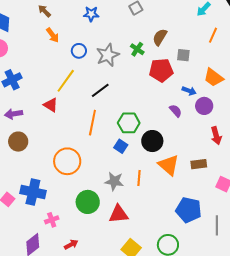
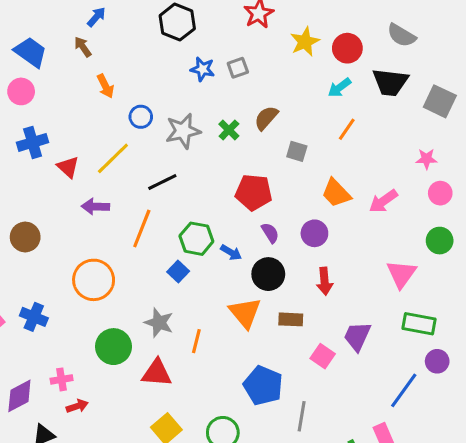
brown arrow: (44, 11) -> (83, 47), moved
blue star: (91, 14) -> (203, 69), moved
red pentagon: (161, 70) -> (254, 192), moved
blue arrow: (189, 91) -> (231, 252), moved
red triangle: (51, 105) -> (68, 167), moved
purple arrow: (14, 114) -> (95, 207), moved
black circle: (152, 141) -> (268, 274), moved
orange line: (139, 178) -> (196, 341), moved
blue cross: (33, 192) -> (34, 317), size x0.7
pink cross: (52, 220) -> (62, 379), moved

